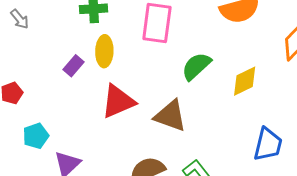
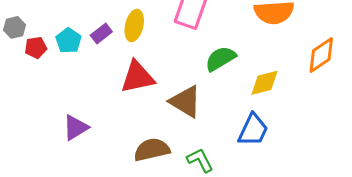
cyan pentagon: (36, 136) -> (69, 41), moved, turned -30
blue trapezoid: (268, 144) -> (253, 130), moved

